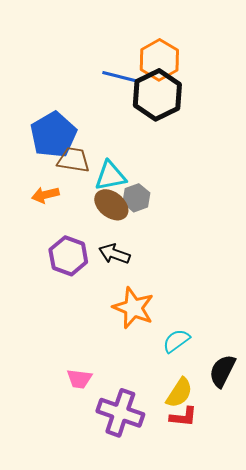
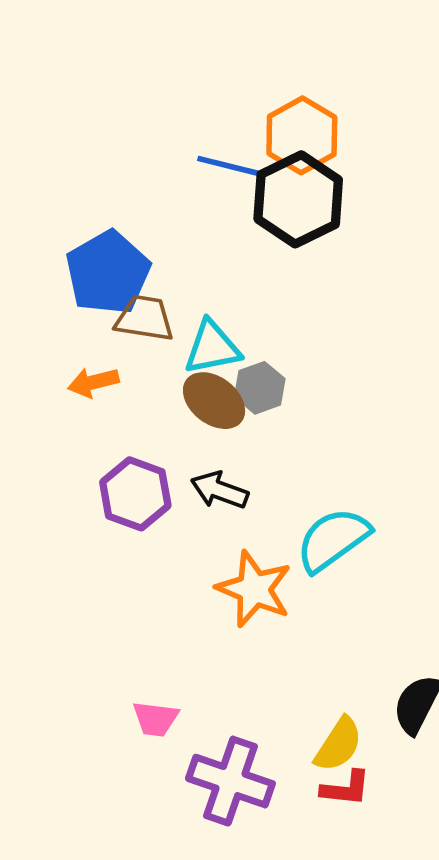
cyan semicircle: (176, 341) -> (333, 540), moved, size x1.5

